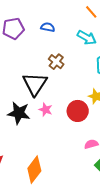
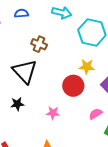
pink star: (46, 110) -> (53, 113), moved
black star: (19, 113) -> (17, 104), size x0.6

